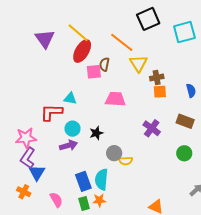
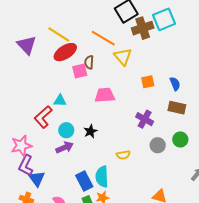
red ellipse: (82, 51) -> (65, 52), turned 35
brown cross: (157, 78) -> (143, 28), moved, size x1.5
blue semicircle: (191, 91) -> (175, 84), moved
red L-shape: (51, 112) -> (43, 117), turned -35
gray circle: (114, 153) -> (158, 145), moved

